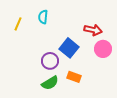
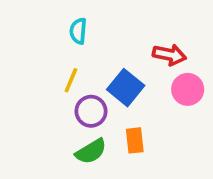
yellow line: (18, 24) -> (71, 80), moved
orange rectangle: (74, 77) -> (135, 140), turned 64

